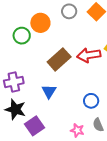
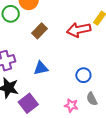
brown rectangle: (59, 59) -> (40, 31), moved, size x0.7
blue triangle: (49, 91) -> (41, 68), turned 49

